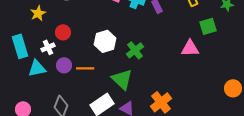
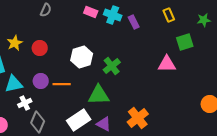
yellow star: (38, 13) -> (15, 43), moved
white cross: (48, 47) -> (25, 103), moved
green triangle: (122, 79) -> (99, 95), turned -45

